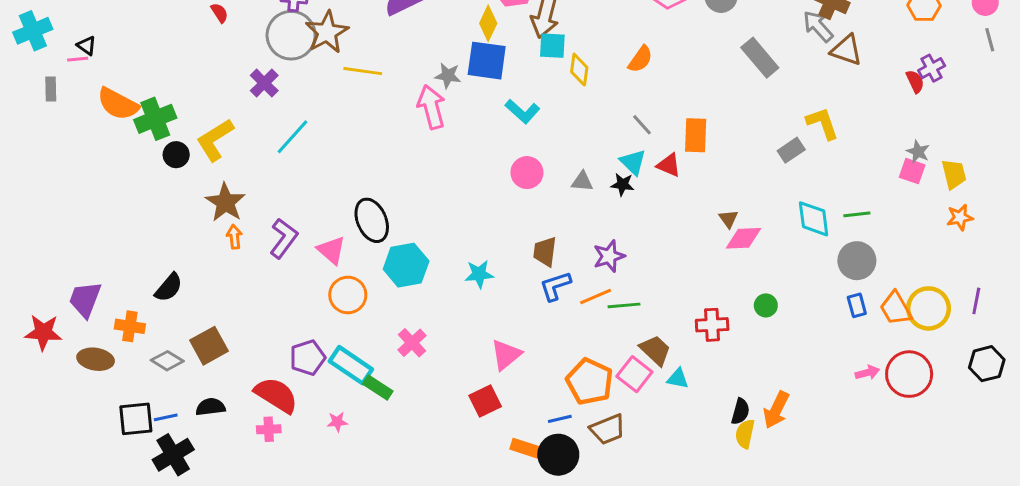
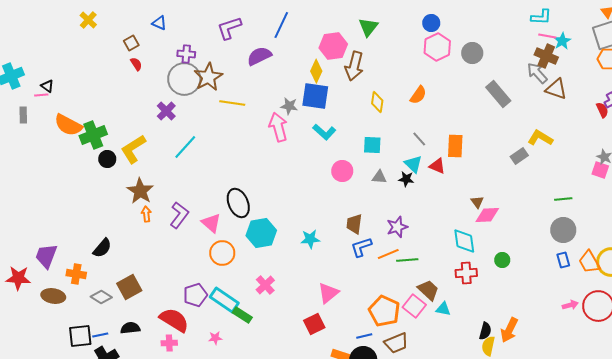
cyan square: (552, 46) -> (372, 145), moved
cyan L-shape: (522, 111) -> (324, 132), moved
yellow L-shape: (823, 123) -> (540, 138), turned -40
cyan diamond: (814, 219) -> (464, 241), moved

